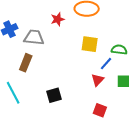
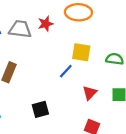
gray trapezoid: (34, 37) -> (20, 29), moved
blue line: (106, 64) -> (66, 71), moved

